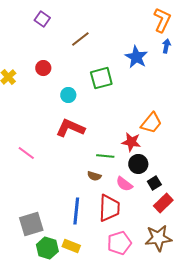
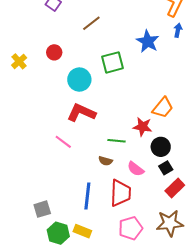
cyan circle: (68, 95) -> (79, 80), size x1.5
pink line: (26, 153) -> (63, 142), moved
black circle: (138, 164) -> (161, 147), moved
gray square: (31, 224) -> (42, 209), size x0.7

